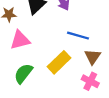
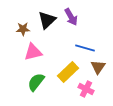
pink cross: (90, 81) -> (86, 89), moved

